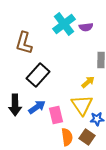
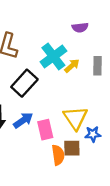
cyan cross: (64, 24) -> (53, 56), moved
yellow arrow: (88, 82) -> (72, 66), moved
brown square: (87, 137) -> (72, 148), moved, turned -35

